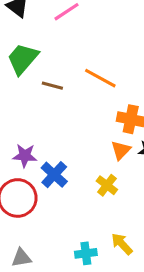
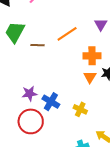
orange line: (100, 78) -> (67, 34), turned -50
yellow cross: (107, 185) -> (80, 109), moved

